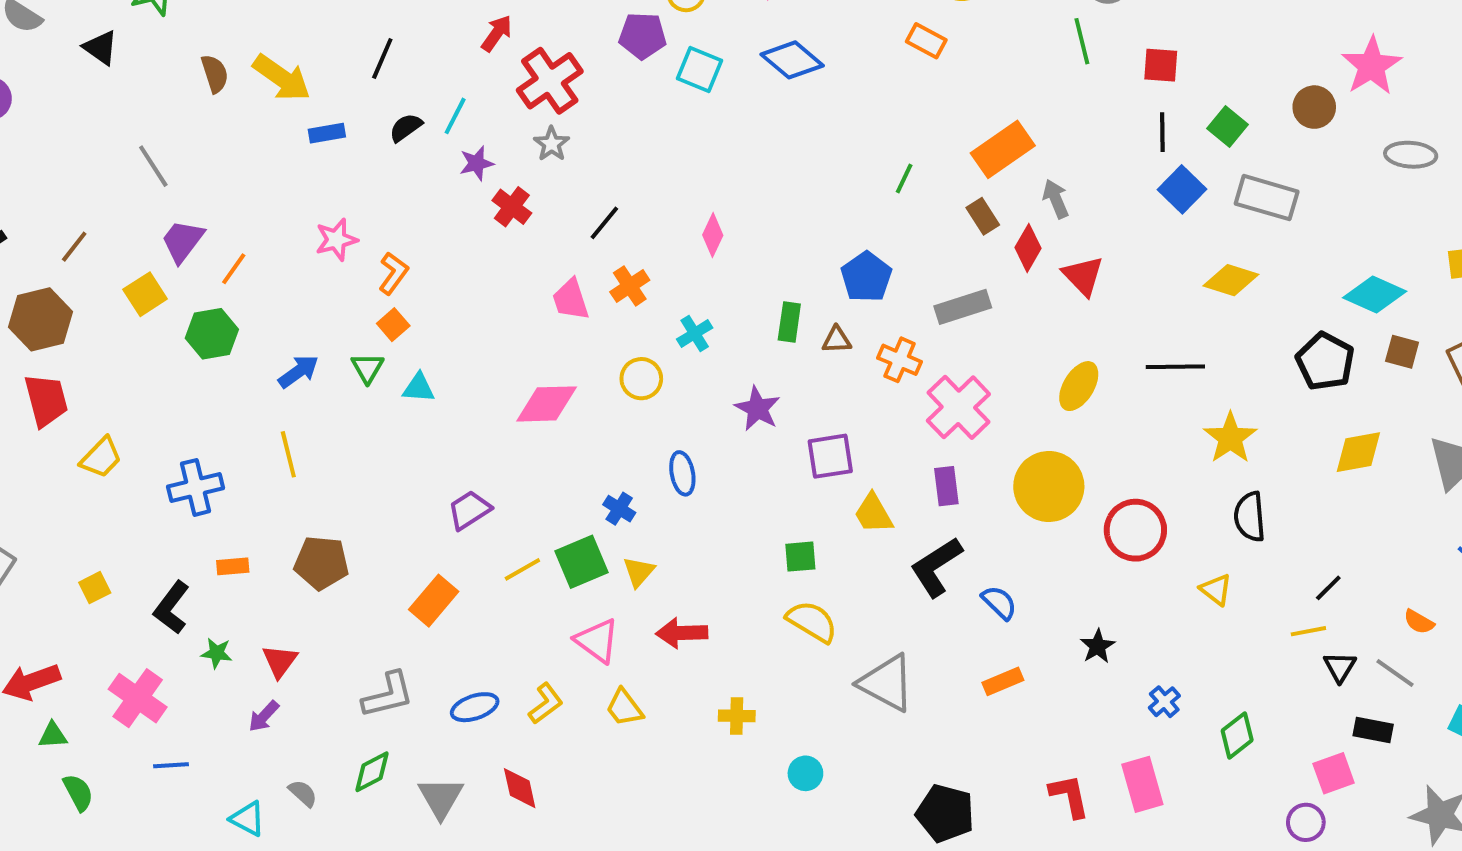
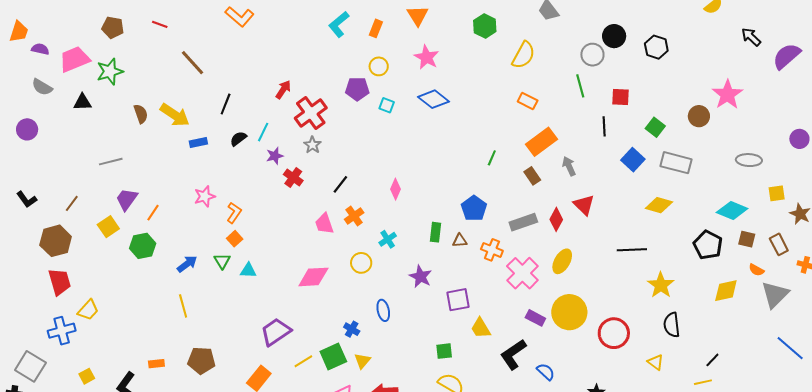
orange rectangle: (926, 41) -> (528, 101), moved
black triangle: (101, 48) -> (82, 102), turned -36
cyan square: (700, 69) -> (387, 105), size x0.7
black line: (1162, 132) -> (604, 126), moved
gray ellipse: (1411, 155) -> (749, 160), moved
gray line: (153, 166) -> (111, 162), turned -70
red diamond: (1028, 248) -> (556, 219), moved
yellow ellipse: (1079, 386) -> (562, 261), moved
purple rectangle: (946, 486) -> (535, 318), moved, turned -54
blue cross: (196, 487) -> (62, 331), moved
purple trapezoid: (469, 510) -> (276, 332), size x1.4
orange semicircle: (1419, 622) -> (756, 270), moved

